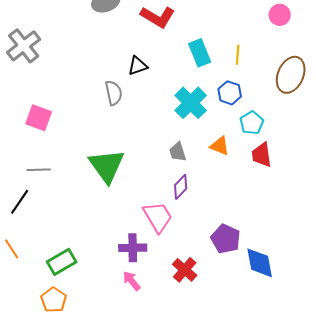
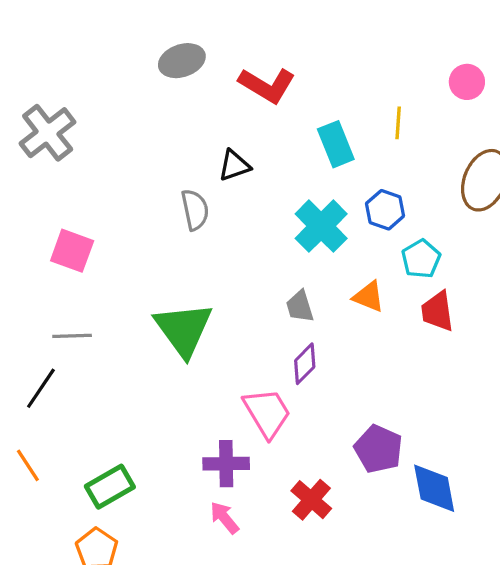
yellow line: (238, 55) -> (398, 123), moved

